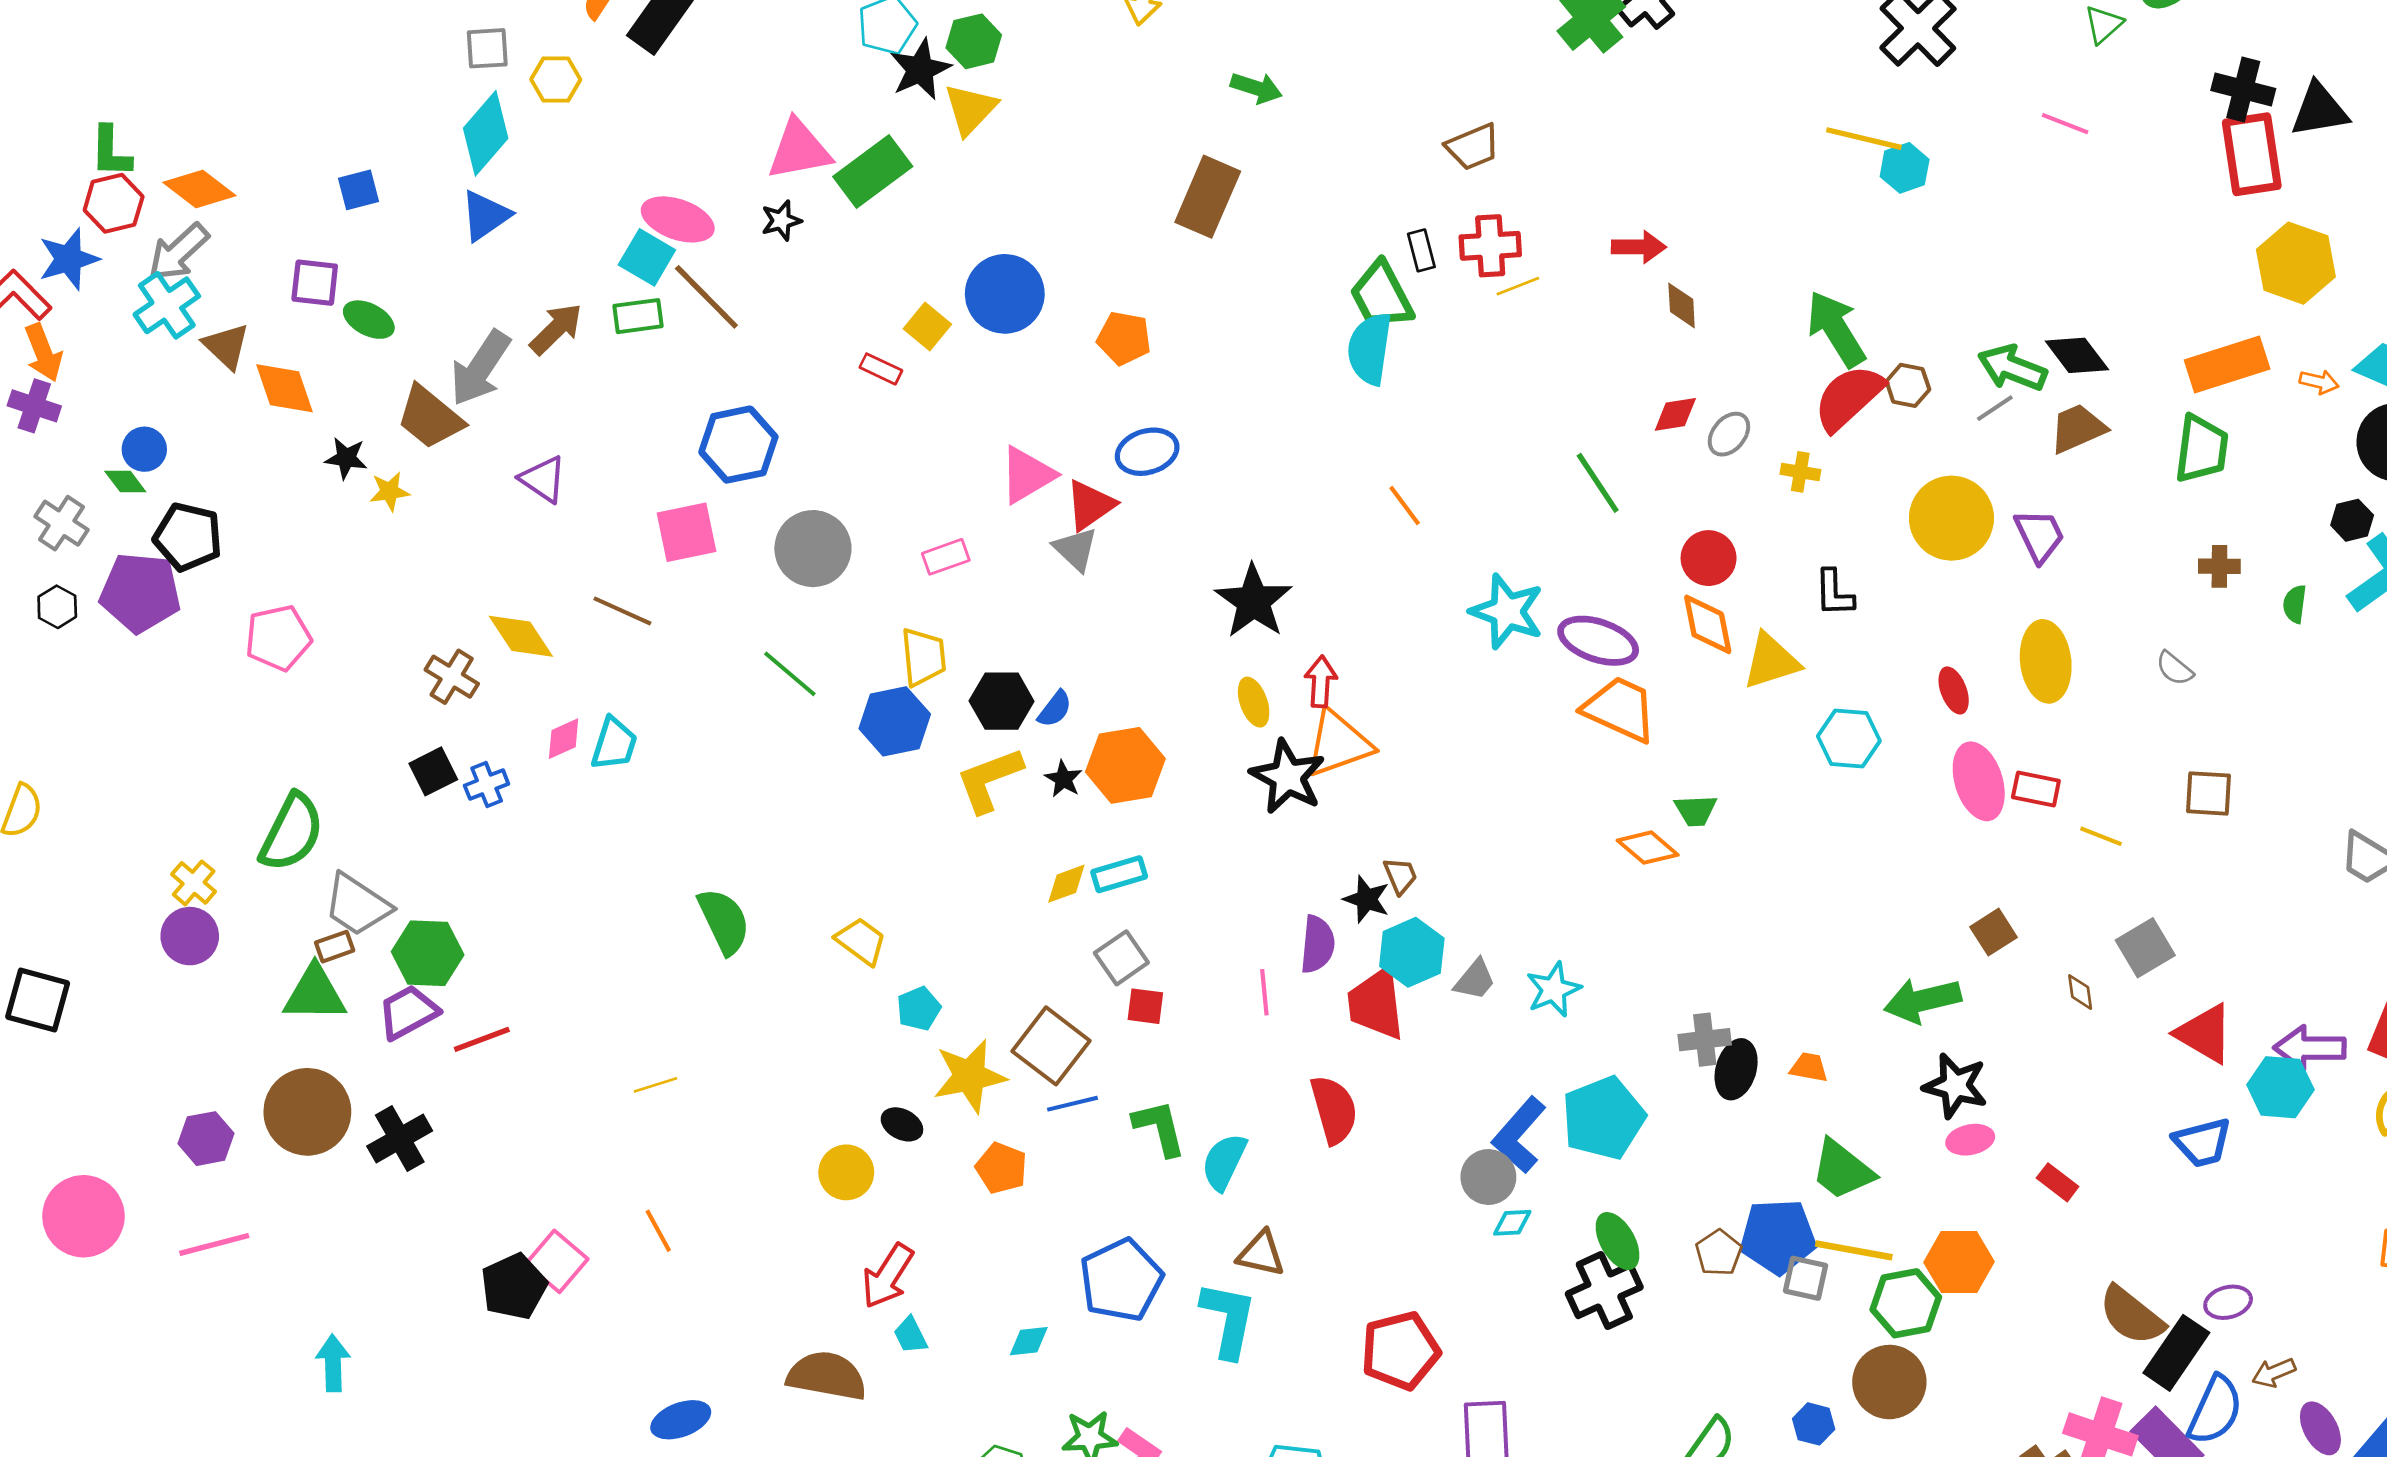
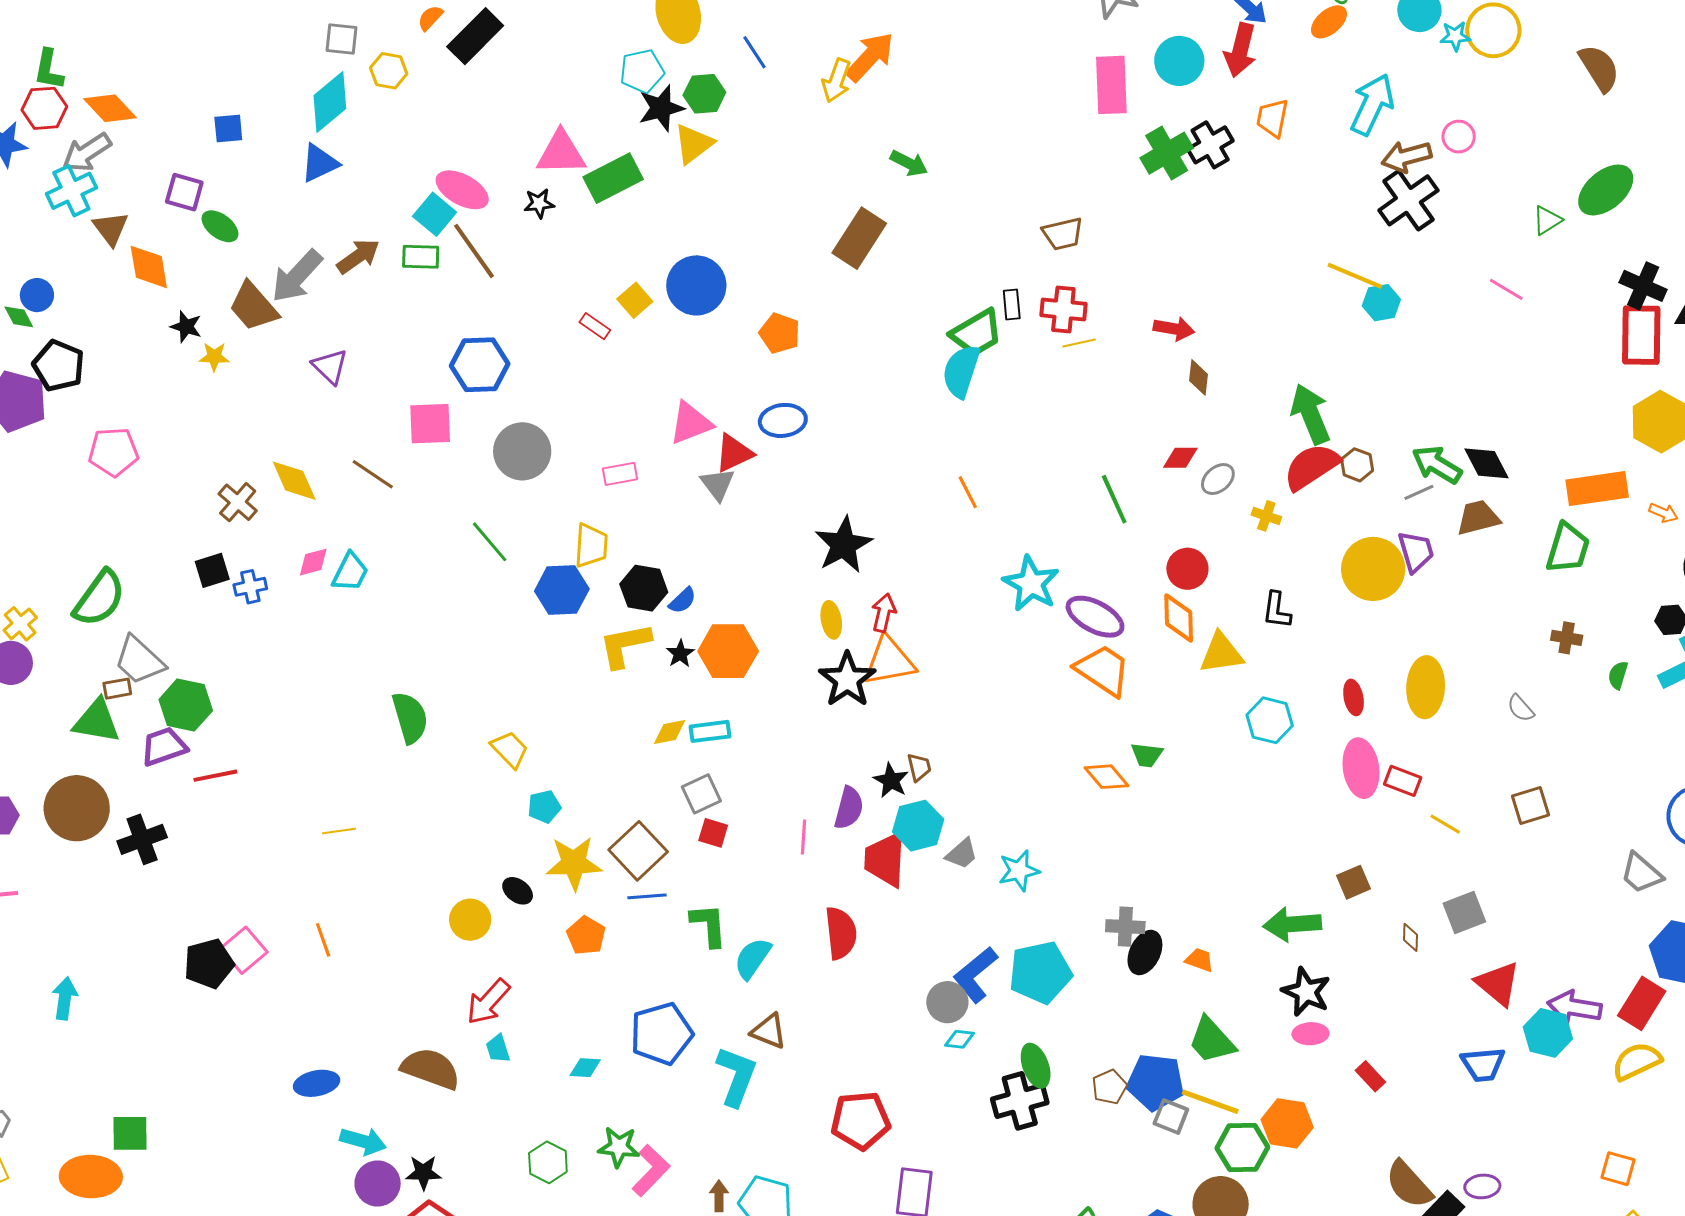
green trapezoid: (1382, 295) -> (977, 333), turned -102
purple trapezoid: (2039, 536) -> (1416, 552), moved
brown square: (2209, 793) -> (1530, 805), turned -30

